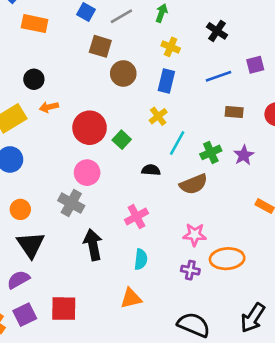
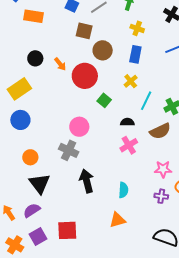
orange arrow: (49, 107) -> (60, 64), moved, turned -112
red circle: (90, 128) -> (85, 76), moved
pink cross: (136, 217) -> (129, 145), moved

